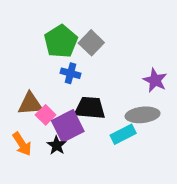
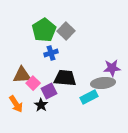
blue cross: (70, 73) -> (51, 53), turned -32
purple star: (155, 80) -> (112, 68), moved, turned -30
purple square: (68, 126) -> (49, 91), size x0.7

